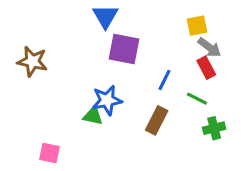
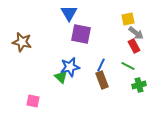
blue line: (164, 80) -> (101, 65), moved
green triangle: (93, 116) -> (61, 77), turned 32
brown rectangle: (157, 120) -> (102, 80), turned -48

